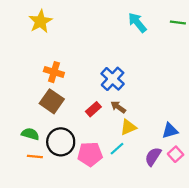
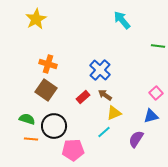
green line: (178, 22) -> (158, 46), moved
pink pentagon: (90, 154) -> (73, 150), moved
pink square: (176, 154) -> (156, 93), moved

